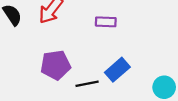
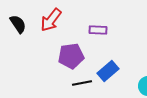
purple pentagon: (55, 65) -> (71, 56), moved

